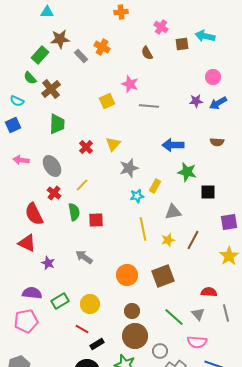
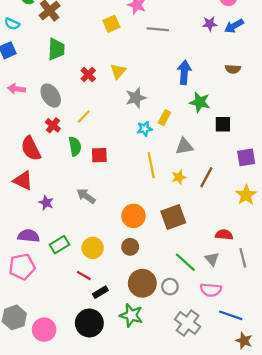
blue arrow: (173, 145) -> (184, 72), turned 95
brown circle: (132, 311) -> (130, 247), moved
gray circle: (160, 351) -> (170, 287), moved

